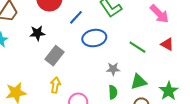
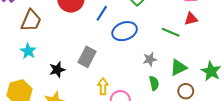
black star: (37, 33) -> (57, 70), moved
red triangle: (167, 44) -> (191, 19), moved, turned -32
yellow arrow: (55, 85) -> (103, 86), moved

